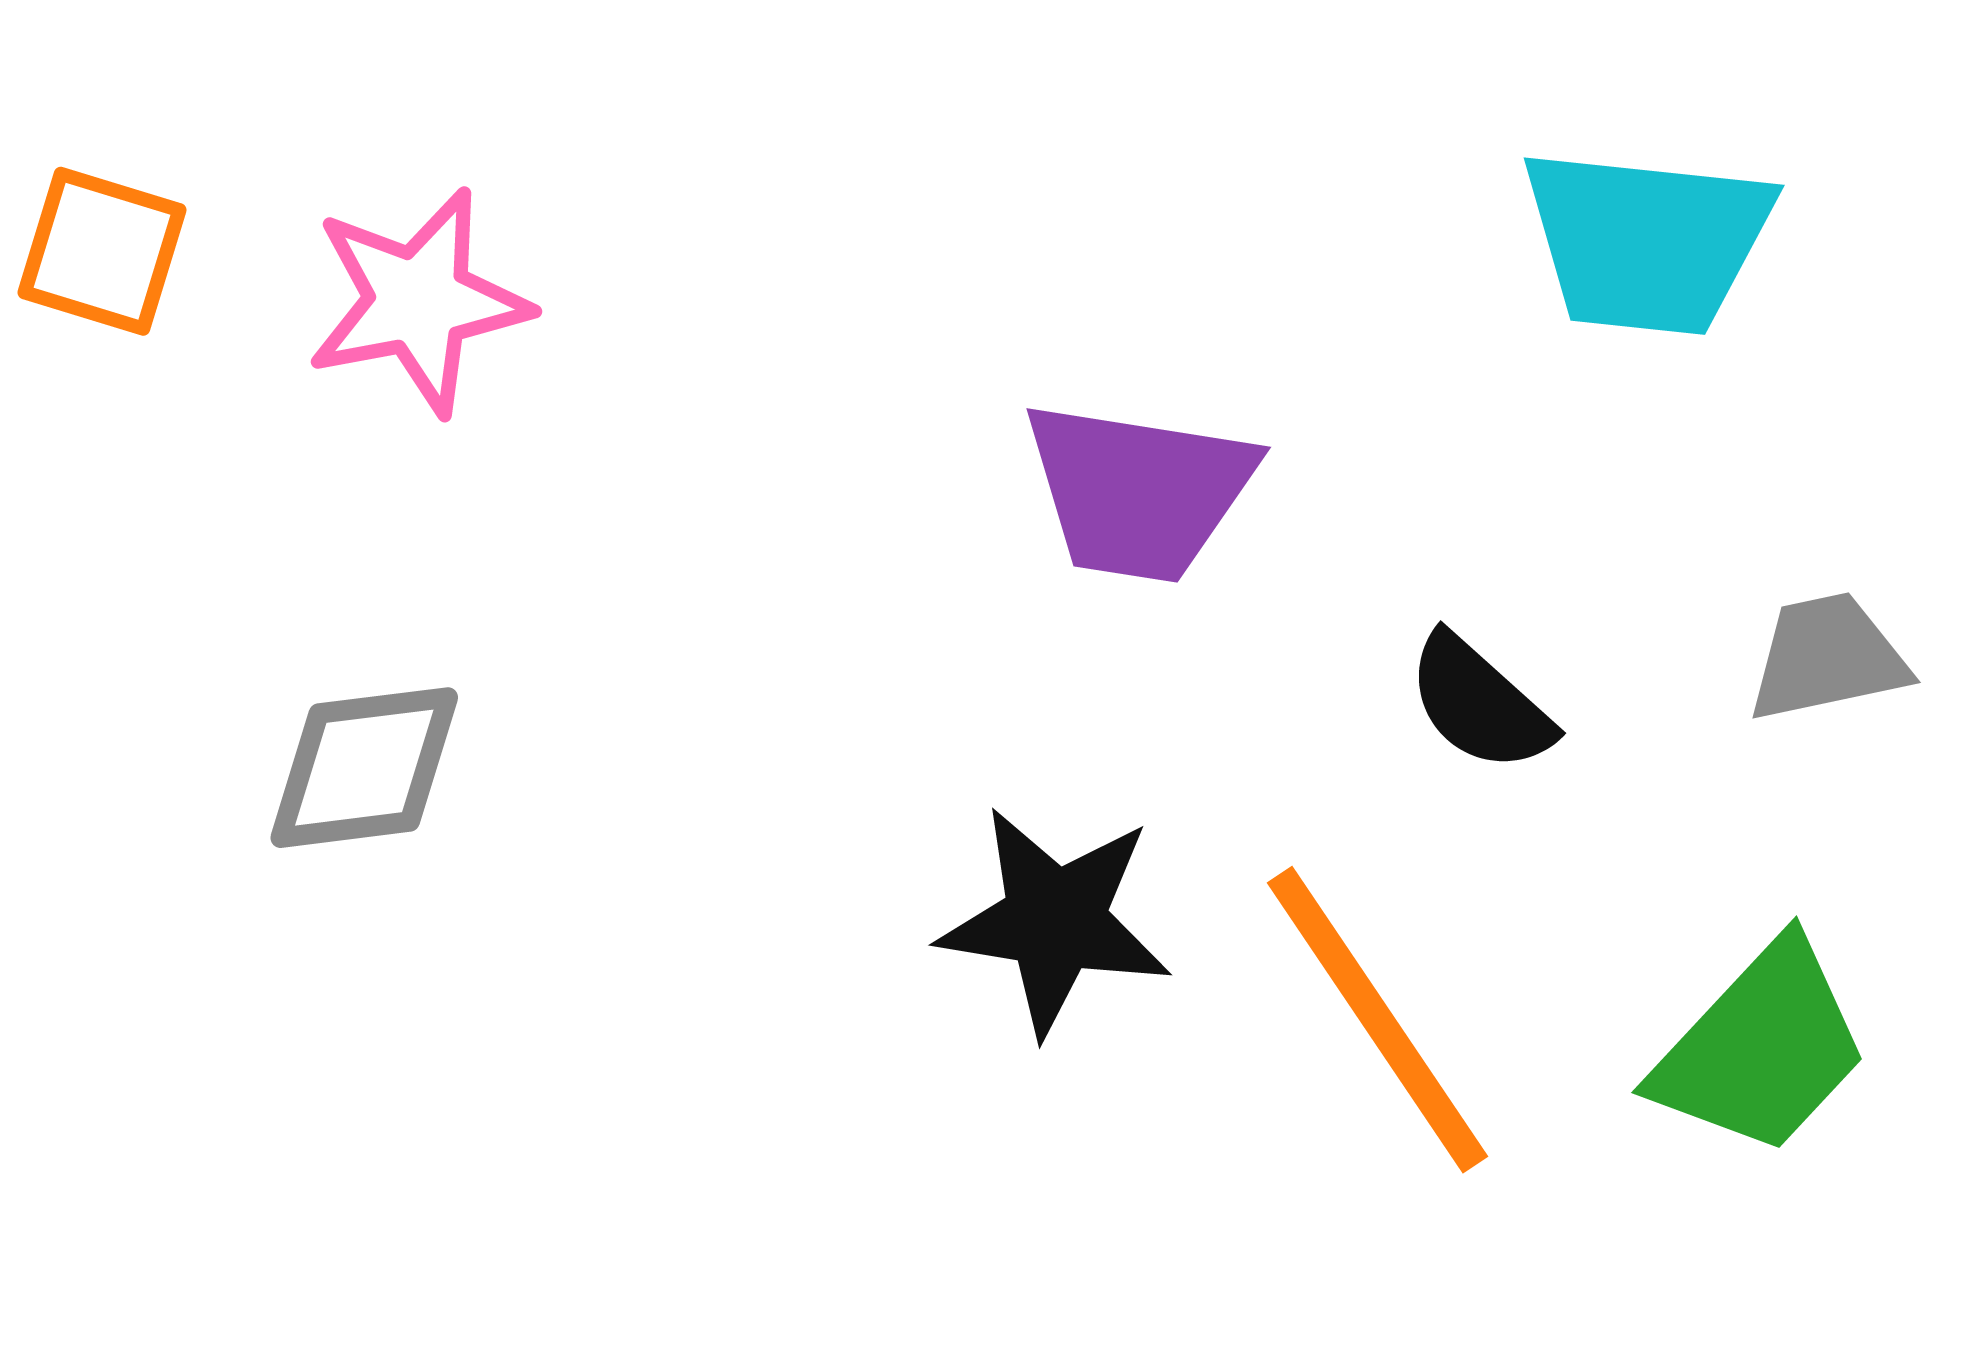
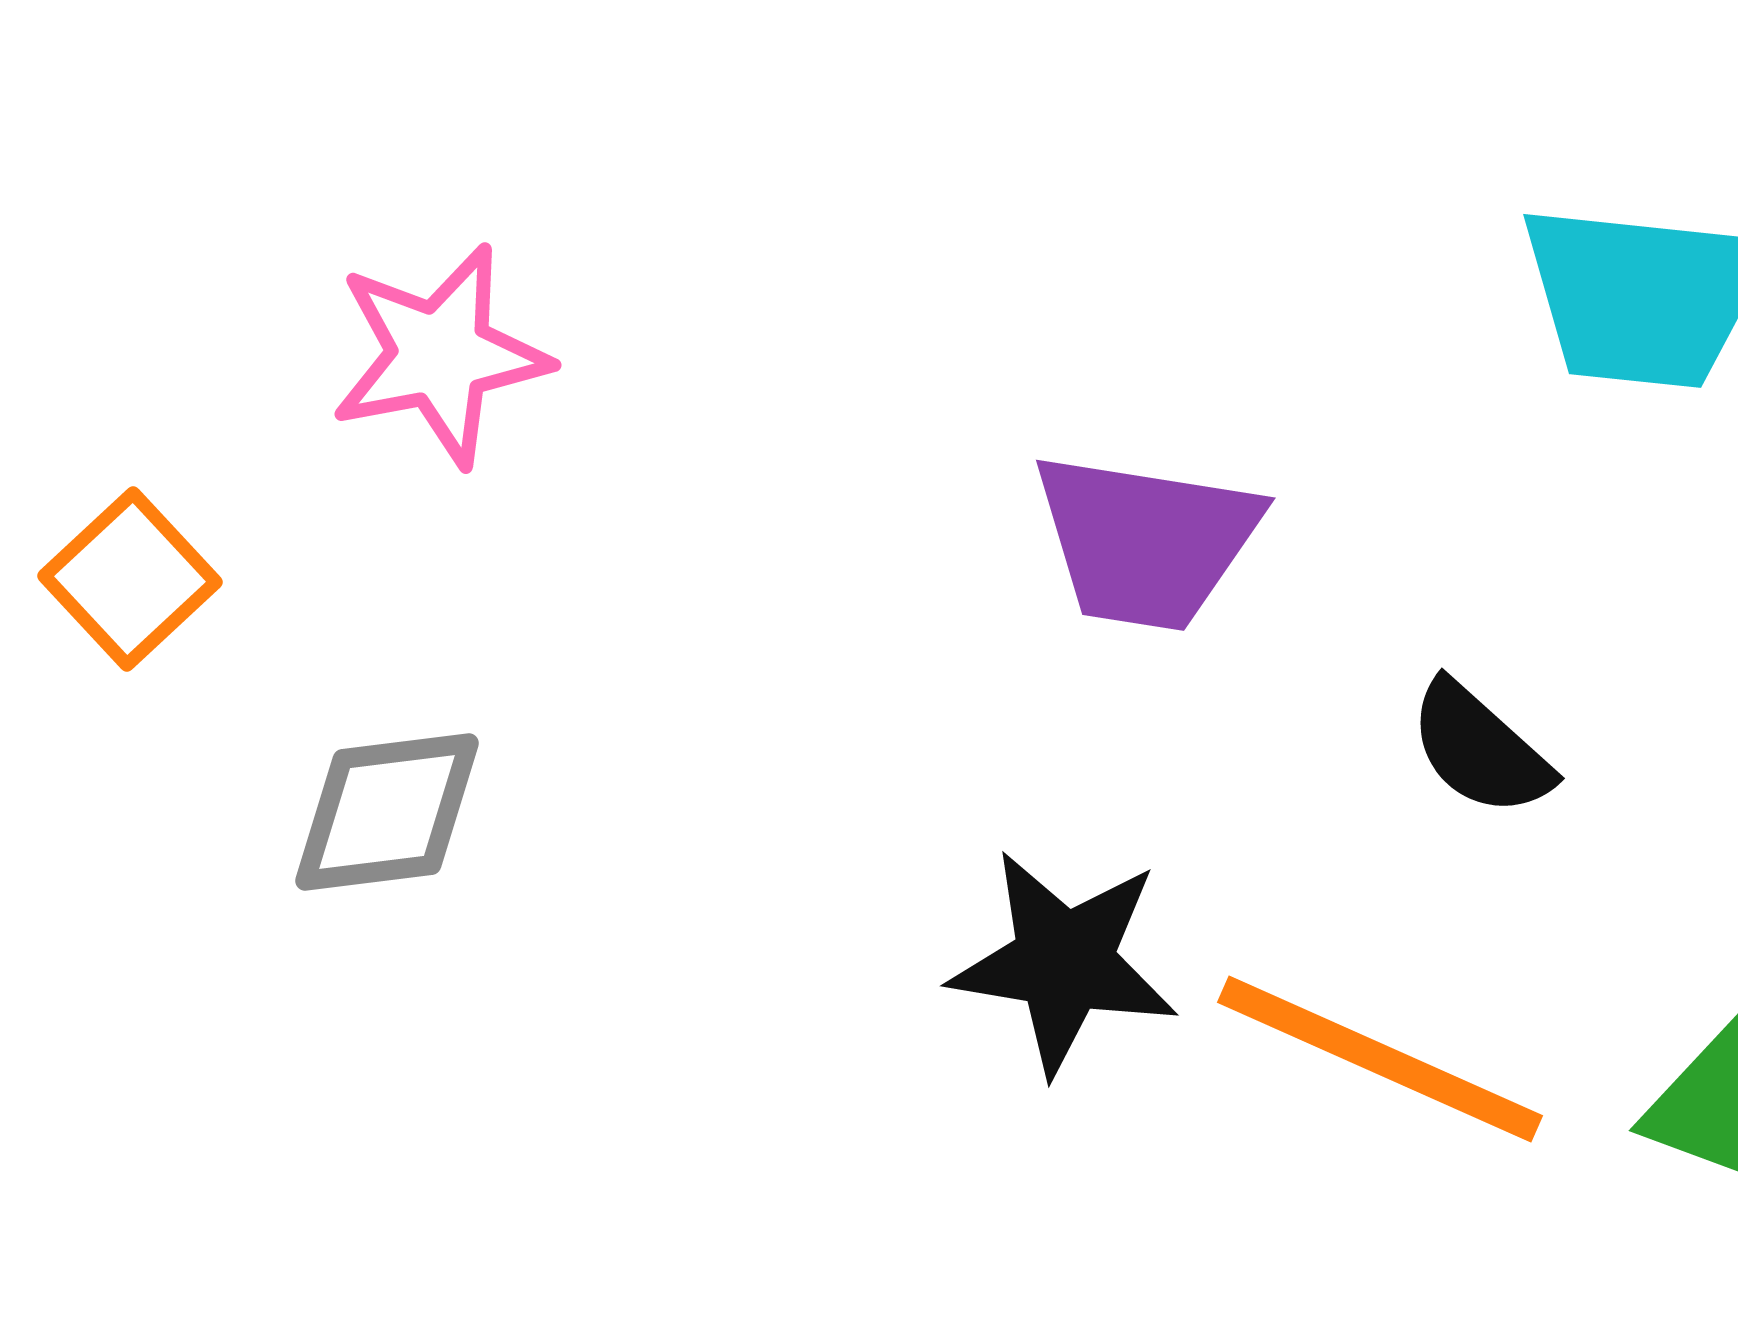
orange square: (102, 251) -> (130, 579), moved, turned 30
orange line: (1378, 1020) -> (1380, 1059), turned -32

